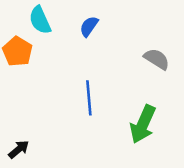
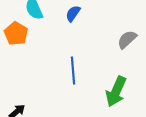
gray semicircle: (157, 59) -> (127, 39), turned -75

